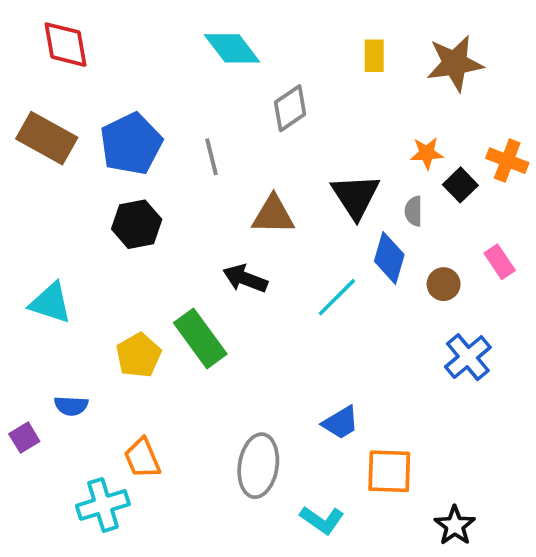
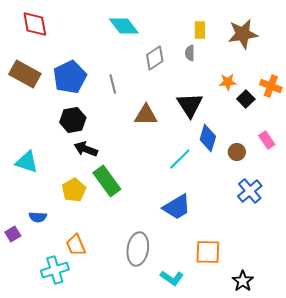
gray semicircle: (414, 211) -> (190, 53), moved
black arrow: (245, 278) -> (86, 149), moved
blue trapezoid: (341, 423) -> (177, 207), moved, size x1.4

